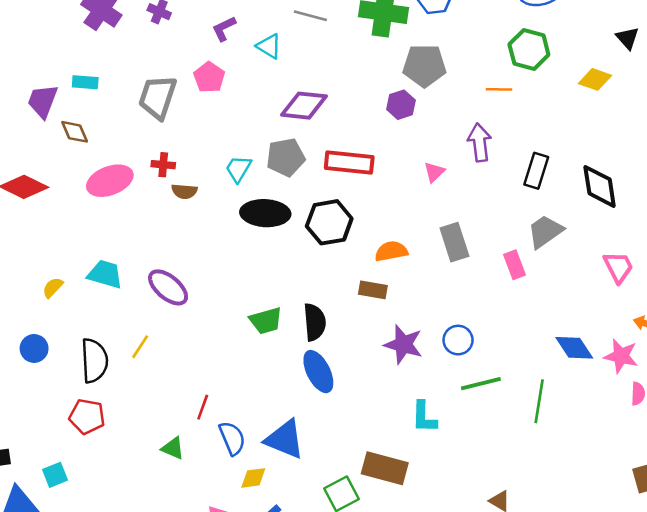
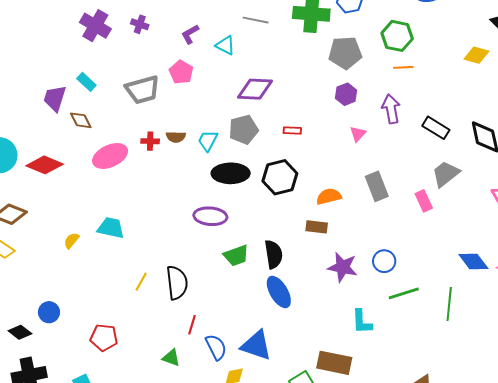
green hexagon: (529, 50) -> (397, 36), moved
cyan rectangle: (85, 82) -> (86, 82), turned 42
gray trapezoid: (158, 97) -> (143, 90), turned -120
purple hexagon: (401, 105) -> (346, 94), moved
red rectangle: (349, 162) -> (292, 131), size x0.5
black rectangle: (536, 171) -> (436, 128), turned -72
brown semicircle: (184, 191) -> (176, 137), moved
purple ellipse: (168, 287) -> (210, 216), moved, turned -32
blue circle: (34, 348) -> (49, 312), moved
black semicircle: (94, 361) -> (177, 283), moved

